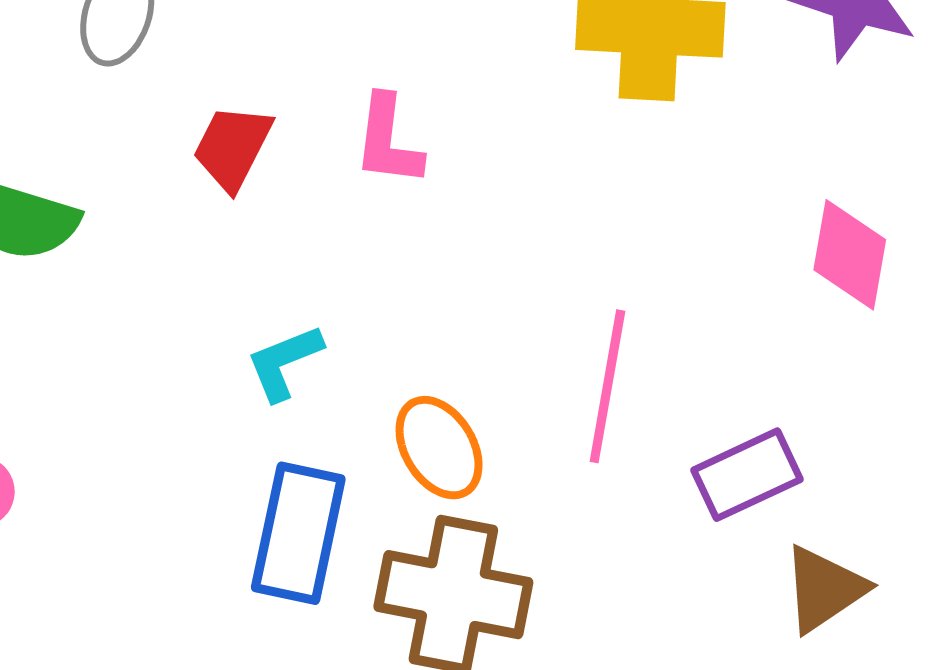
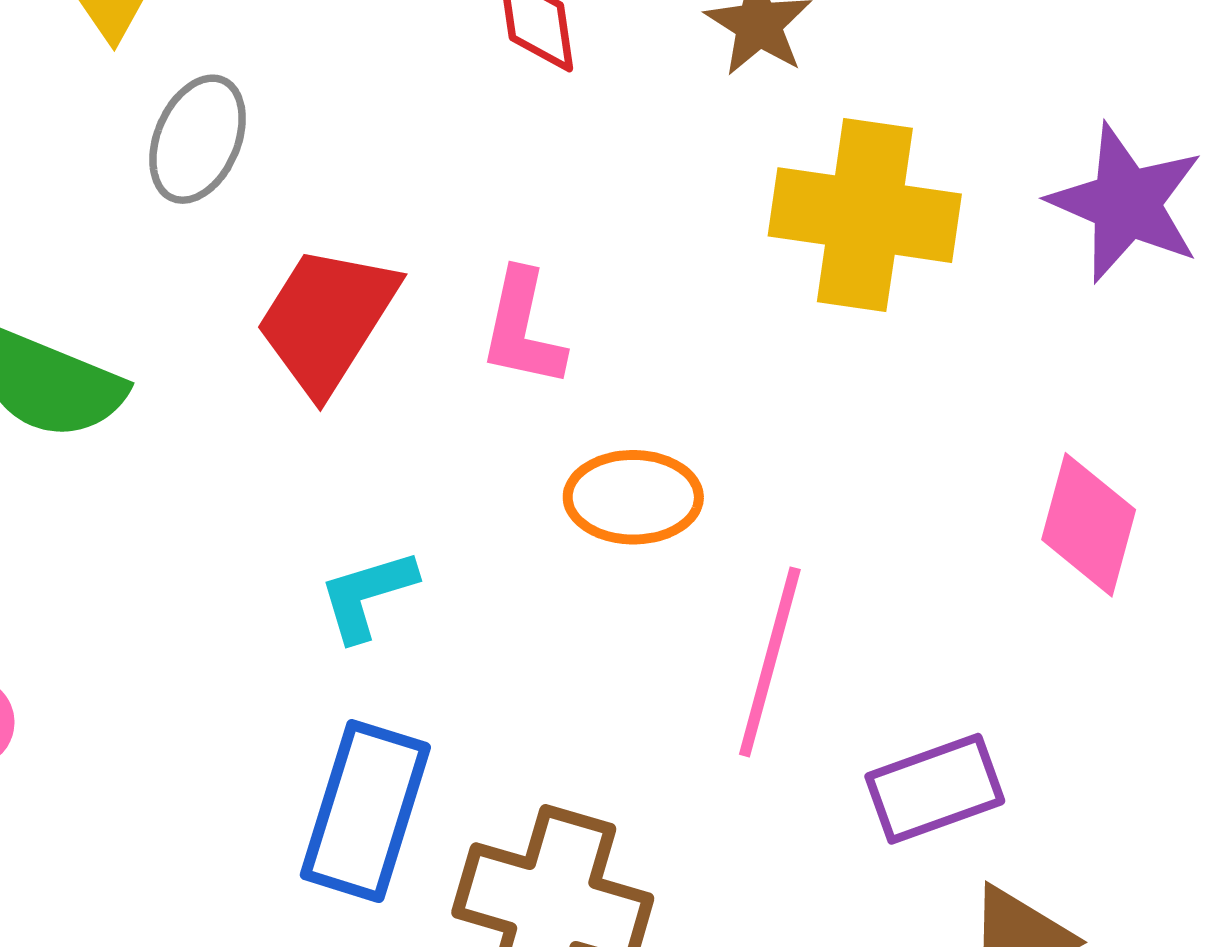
red trapezoid: (232, 147) -> (327, 319), size x1.4
orange ellipse: (439, 448) -> (633, 497), moved, turned -64

